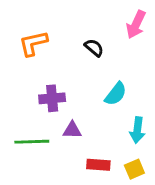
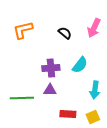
pink arrow: (136, 25) -> (94, 28), moved
purple cross: (52, 98) -> (51, 68), moved

